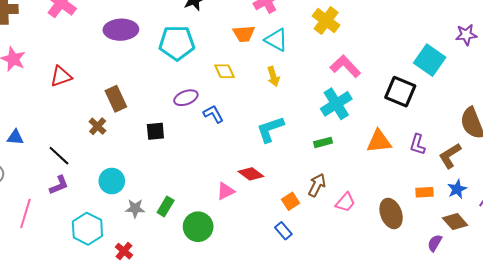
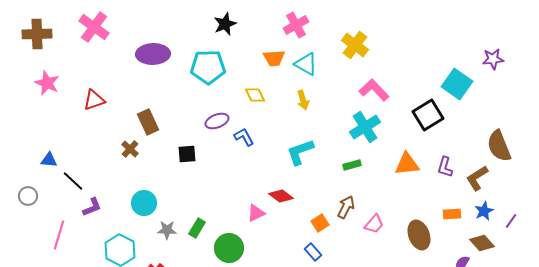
black square: (400, 92) -> (428, 115), turned 36
black line: (59, 156) -> (73, 181), moved

